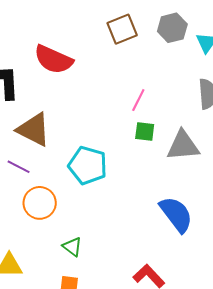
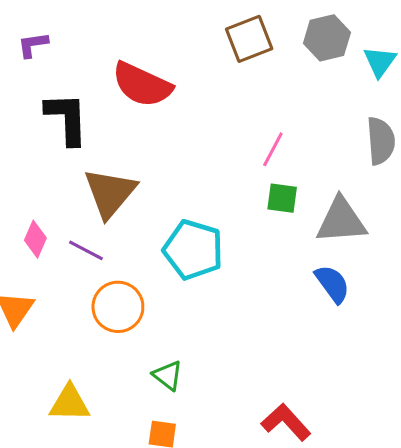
brown triangle: (34, 129) -> (110, 193), turned 42
blue semicircle: (176, 214) -> (332, 284), moved, size x0.7

